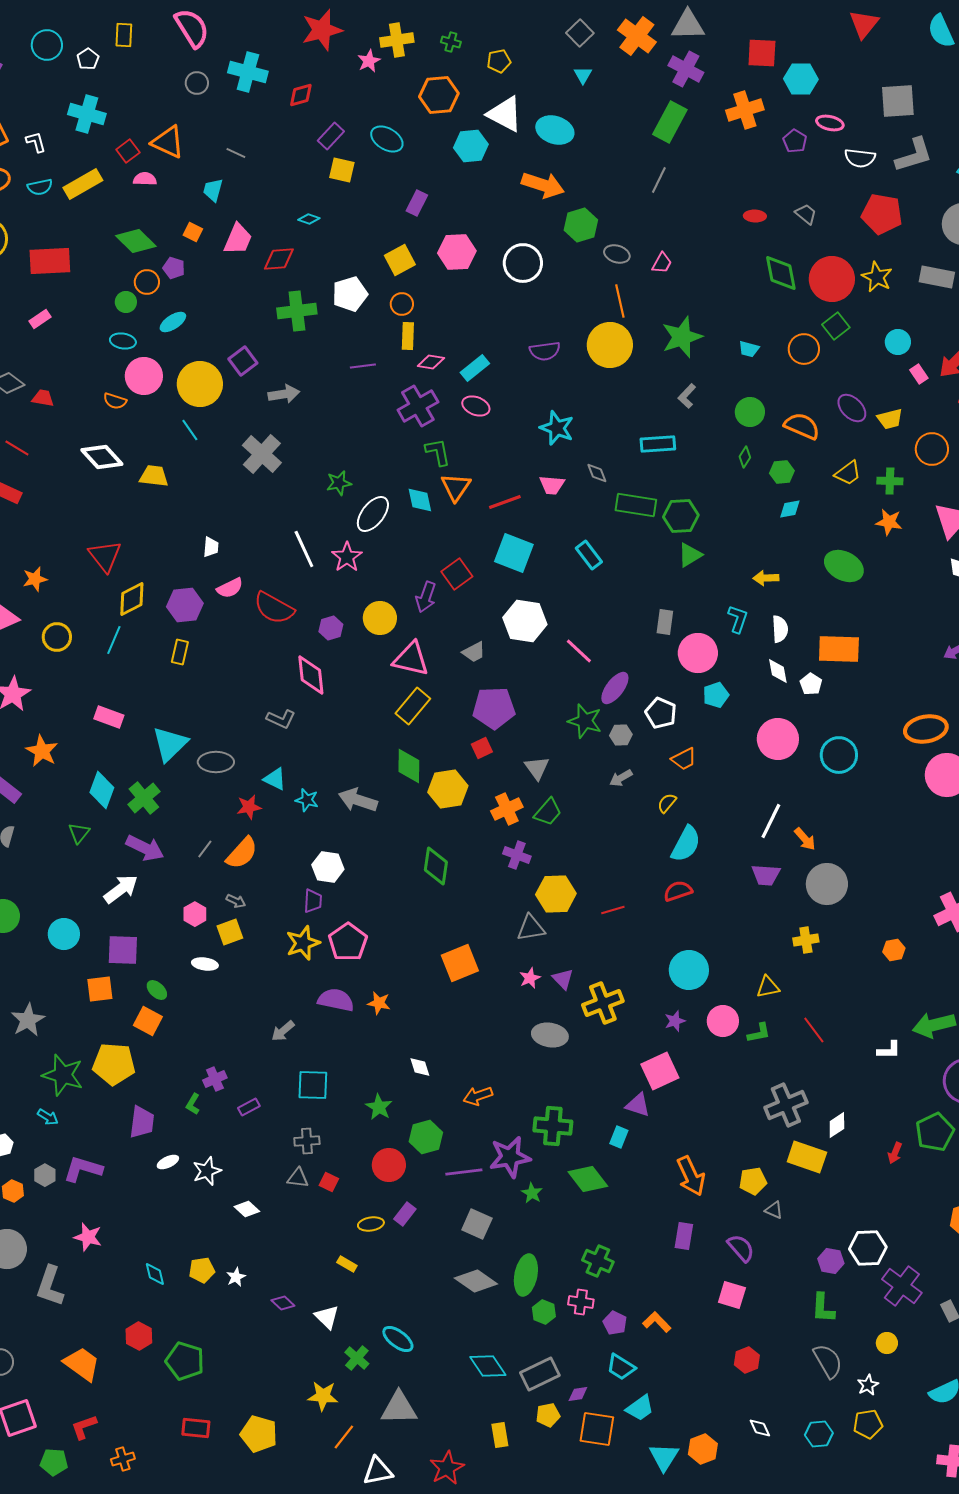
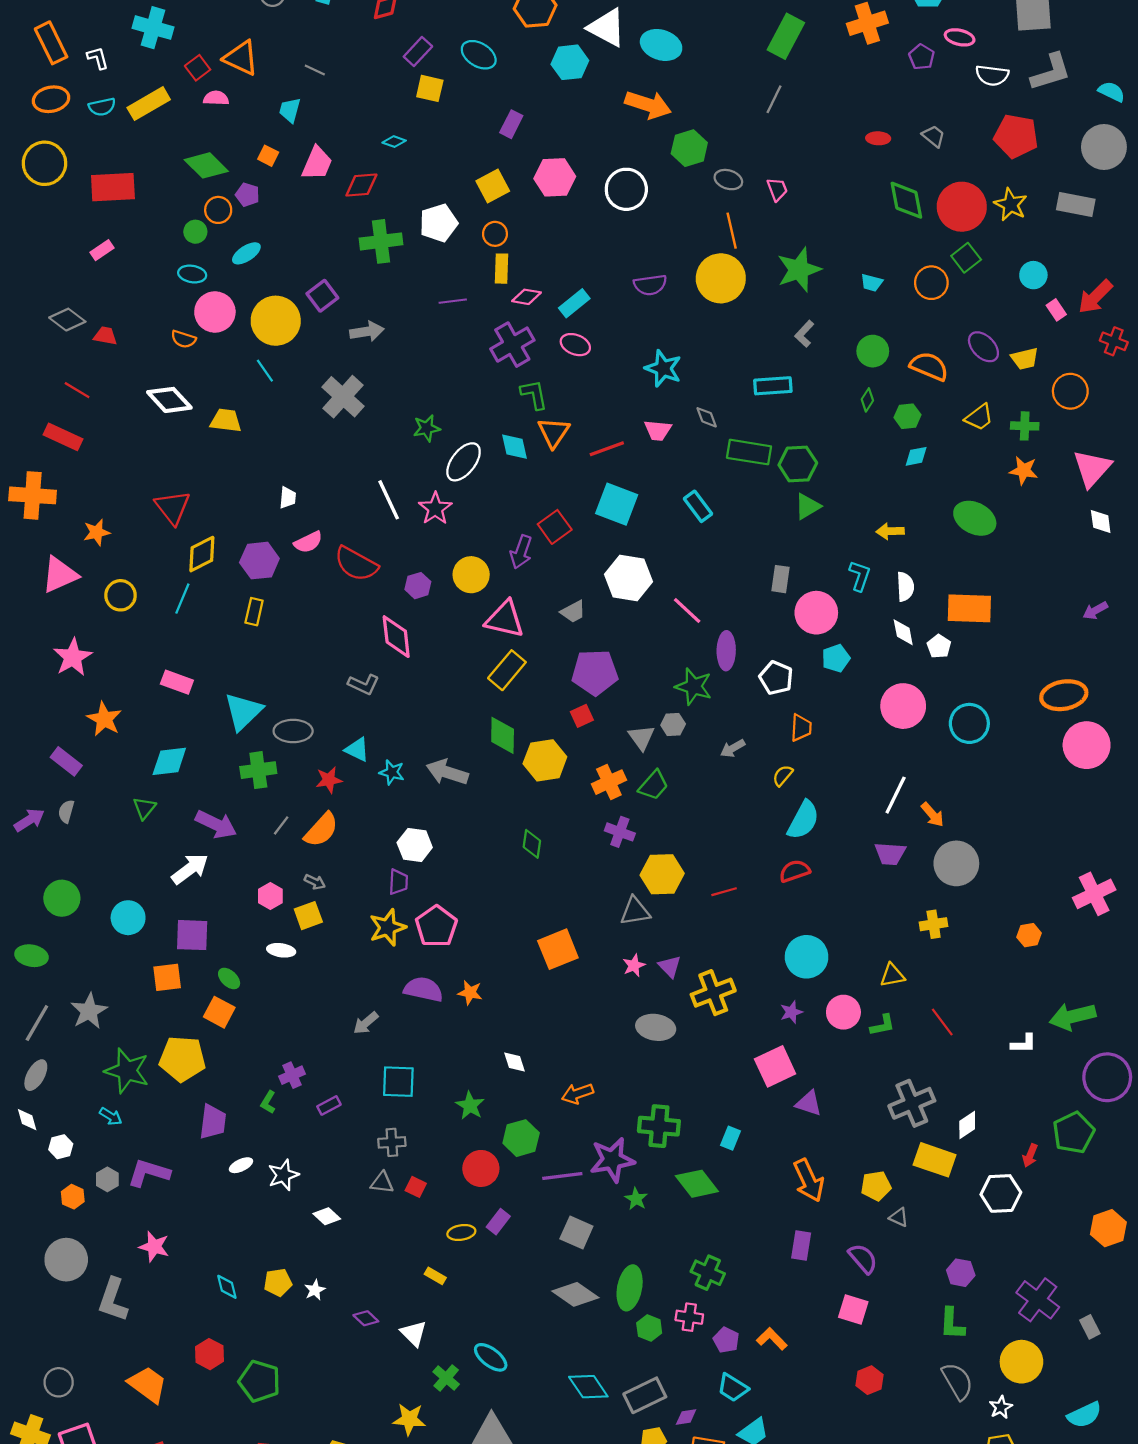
pink trapezoid: (662, 263) -> (777, 189), turned -50
purple ellipse: (615, 688) -> (726, 651), turned -36
gray hexagon: (621, 735) -> (673, 724), moved
orange trapezoid: (684, 759) -> (801, 728), turned -60
cyan diamond: (102, 790) -> (169, 761), turned 63
green cross: (144, 798) -> (258, 770), moved, turned 32
green diamond: (436, 866) -> (532, 844), size x0.7
purple triangle: (638, 1105) -> (809, 1103), moved
white hexagon: (868, 1248) -> (1001, 1193), moved
yellow circle: (887, 1343) -> (1021, 1362), size x1.8

